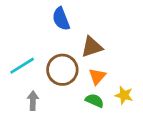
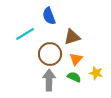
cyan line: (22, 66) -> (25, 34), moved
gray arrow: (33, 101) -> (49, 80), moved, size x1.5

